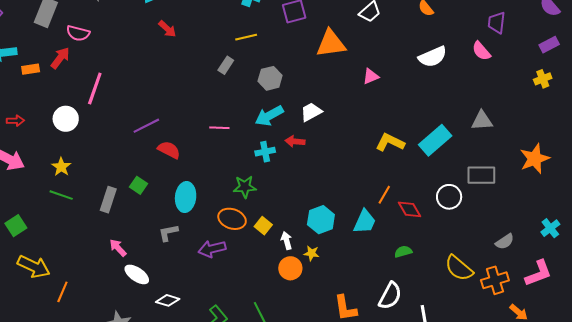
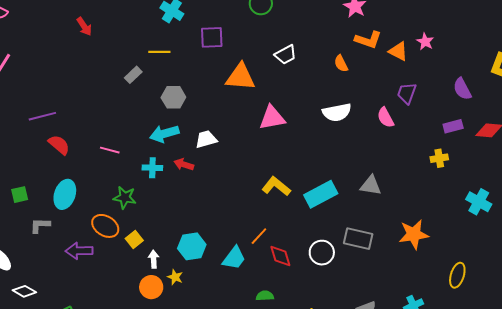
pink triangle: (371, 76) -> (272, 118), size x1.6
pink line: (219, 128) -> (110, 150), moved
green square: (139, 185) -> (20, 195), moved, turned 30

